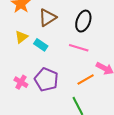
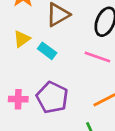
pink cross: (21, 82) -> (18, 99), turned -32

